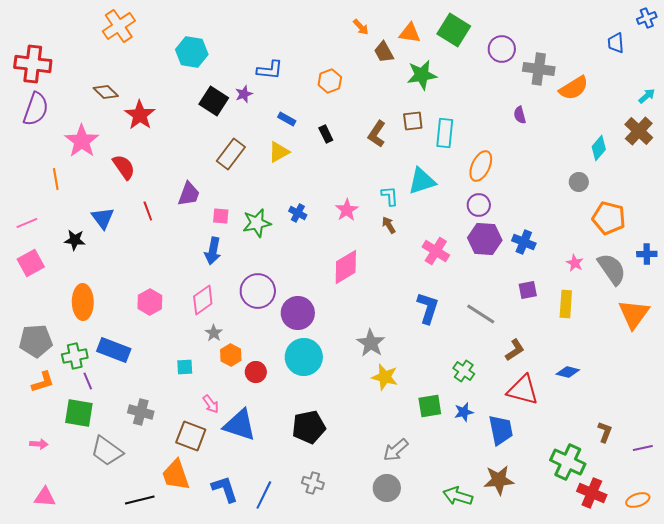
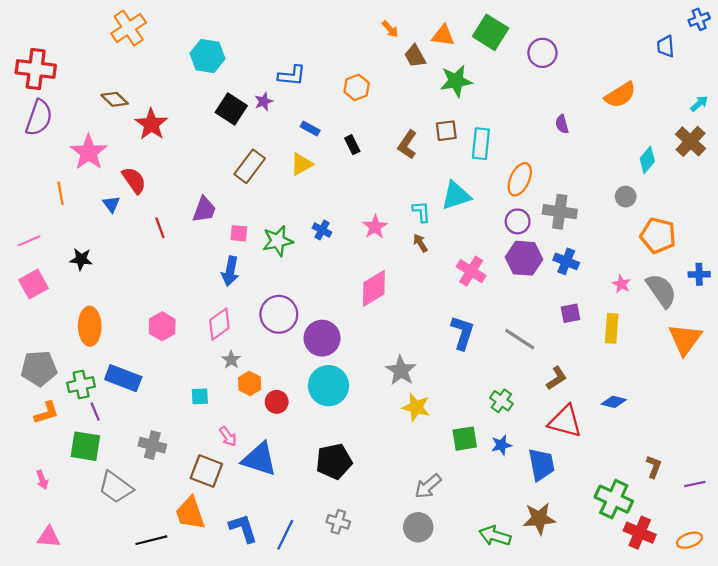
gray cross: (539, 69) -> (560, 212), moved
blue triangle: (103, 218) -> (111, 204), moved, size x0.7
pink arrow: (39, 444) -> (42, 480), turned 66

